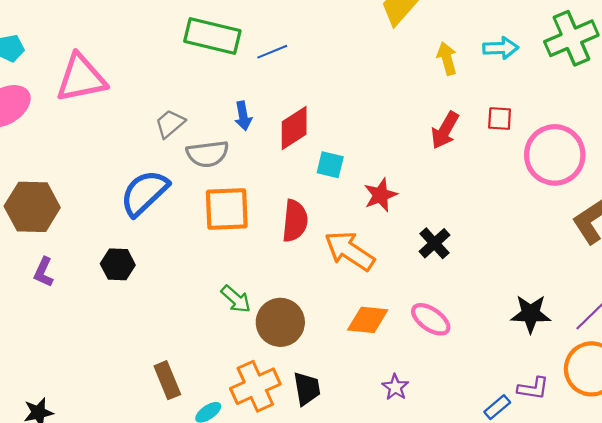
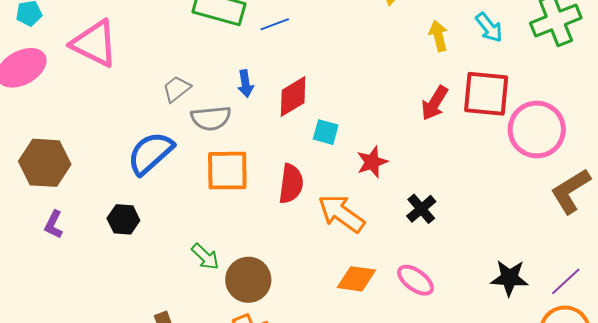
cyan arrow: (501, 48) -> (489, 28), turned 52
pink triangle: (81, 78) -> (94, 43), turned 36
red square: (500, 119) -> (486, 94), size x2.0
green arrow: (236, 299) -> (205, 257), moved
brown circle: (280, 322) -> (248, 280), moved

